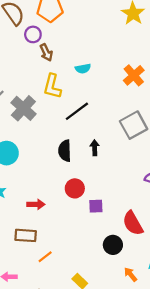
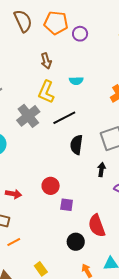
purple circle: (33, 34) -> (80, 34), moved
gray cross: (23, 108) -> (28, 116), moved
black arrow: (95, 148) -> (101, 170), moved
black semicircle: (65, 151) -> (76, 145), moved

